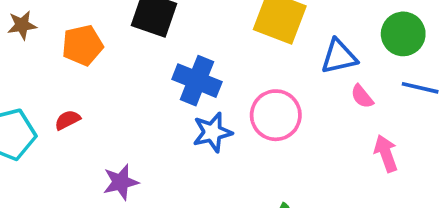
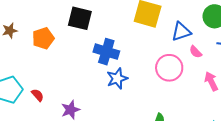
pink circle: (276, 115) -> (169, 68), moved
red semicircle: (67, 120) -> (38, 95), moved, turned 80

